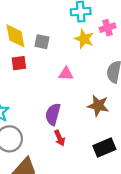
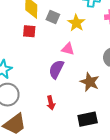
yellow star: (84, 39) -> (76, 23), moved
purple semicircle: (53, 114) -> (56, 69), moved

